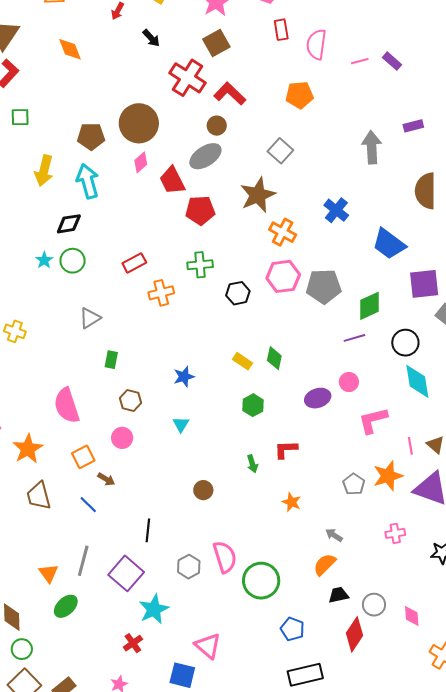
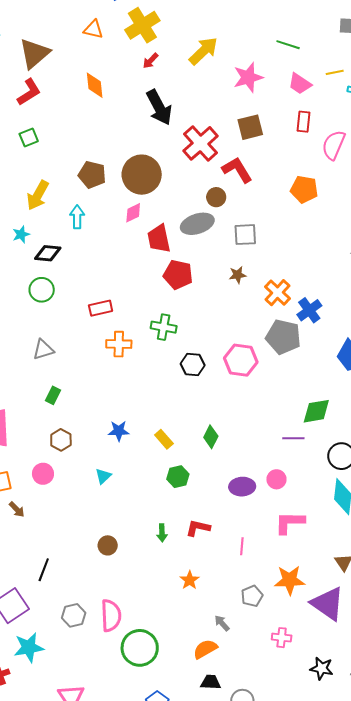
black arrow: (151, 38) -> (159, 107), moved, size x1.8
brown square: (216, 43) -> (250, 127), moved
green square: (20, 117) -> (29, 137), turned -36
gray square: (280, 151) -> (245, 235), moved, turned 30
cyan arrow: (88, 181) -> (77, 217), size x0.7
brown star: (258, 195) -> (238, 275), size x0.5
orange cross: (283, 232) -> (277, 293), moved
cyan star: (44, 260) -> (21, 234), moved
gray pentagon: (324, 286) -> (283, 337), moved
yellow rectangle: (242, 361) -> (164, 439), moved
pink line: (410, 446) -> (242, 546), moved
gray pentagon: (354, 484) -> (252, 596), moved

